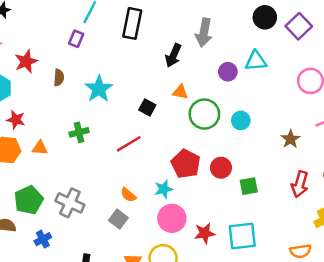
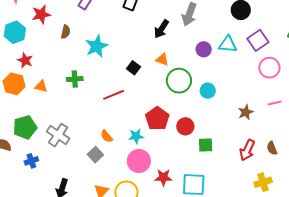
purple square: (299, 26) -> (258, 40), moved

